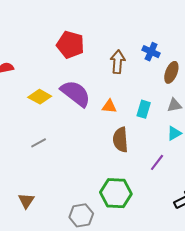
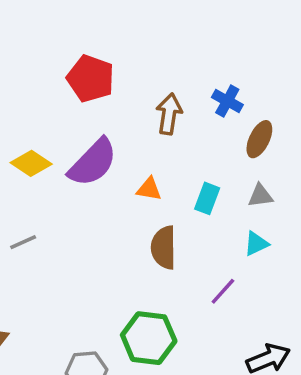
purple semicircle: (76, 93) -> (93, 163), turned 92

